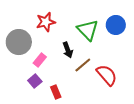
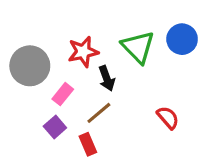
red star: (46, 22) -> (83, 52), moved
brown line: (83, 65) -> (99, 113), moved
red semicircle: (107, 75) -> (168, 118), size x0.7

